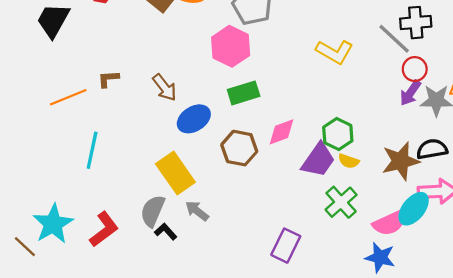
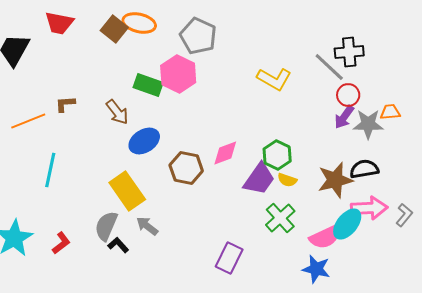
green rectangle: (244, 93) -> (148, 85), moved, turned 36
red L-shape: (104, 229) -> (61, 243), size x0.7

